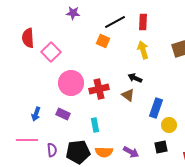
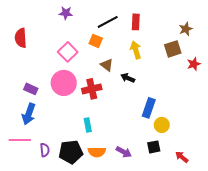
pink square: (51, 52) -> (68, 52), moved
brown triangle: (128, 95) -> (107, 65), moved
blue arrow: (36, 114) -> (29, 114), size x1.5
purple rectangle: (63, 114) -> (31, 89), moved

